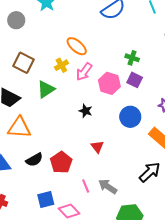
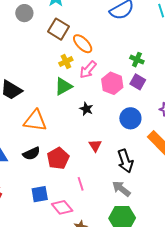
brown square: (24, 63) -> (58, 29), moved
green triangle: (46, 89) -> (63, 86), moved
orange triangle: (19, 128) -> (35, 121), moved
black arrow: (150, 172) -> (125, 161), moved, turned 110
gray arrow: (108, 186) -> (121, 189), moved

